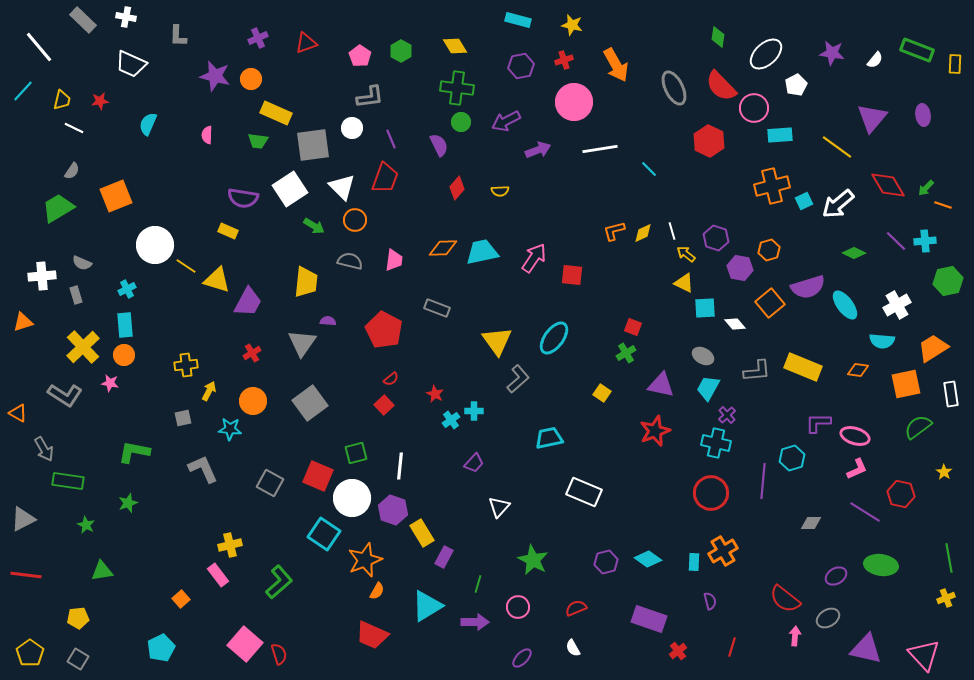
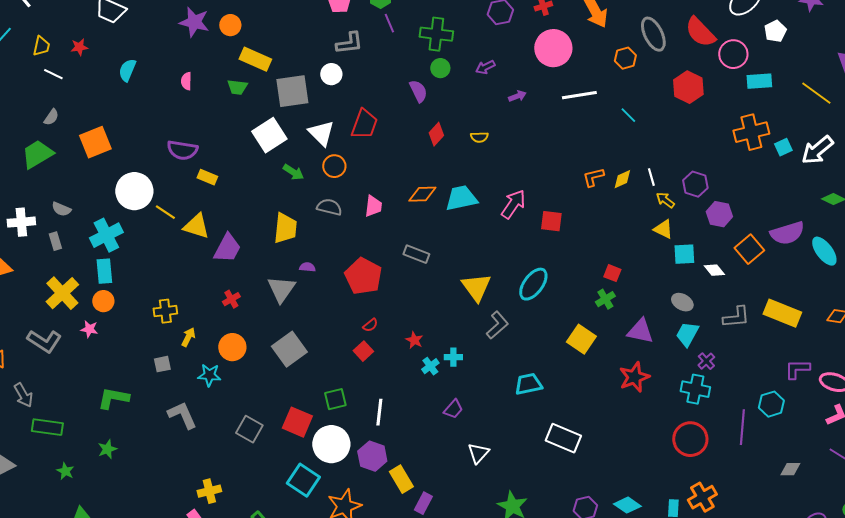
purple arrow: (506, 121) -> (485, 67), size x0.7
purple line: (391, 139) -> (389, 23), moved
purple arrow: (538, 150) -> (517, 96), size x0.7
purple semicircle: (243, 198) -> (182, 150), moved
orange hexagon: (769, 250) -> (625, 58), moved
cyan cross: (127, 289) -> (106, 235), size x1.8
yellow square: (602, 393) -> (581, 339), size x1.6

